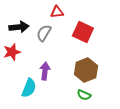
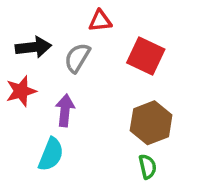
purple arrow: (45, 71) -> (65, 110), moved
green semicircle: (84, 95) -> (148, 167), turned -128

